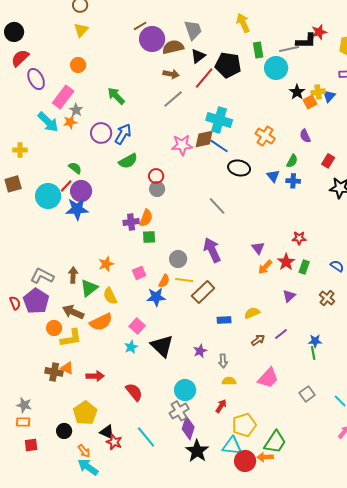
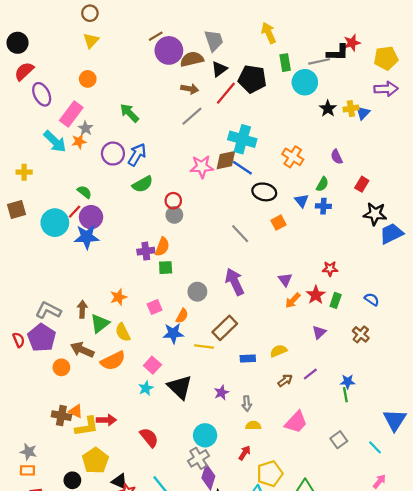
orange square: (310, 102) -> (279, 223), moved
yellow line: (184, 280) -> (204, 346), moved
yellow L-shape: (71, 338) -> (87, 427), moved

